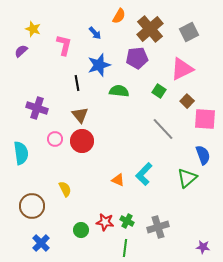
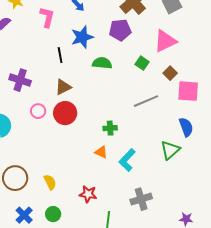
brown triangle: (80, 115) -> (63, 87), turned 42
gray line: (163, 129) -> (146, 101), turned -70
cyan L-shape: (144, 174) -> (127, 160), moved
yellow semicircle: (65, 189) -> (50, 182), moved
green cross: (127, 221) -> (110, 128), moved, turned -32
green circle: (81, 230) -> (53, 214), moved

